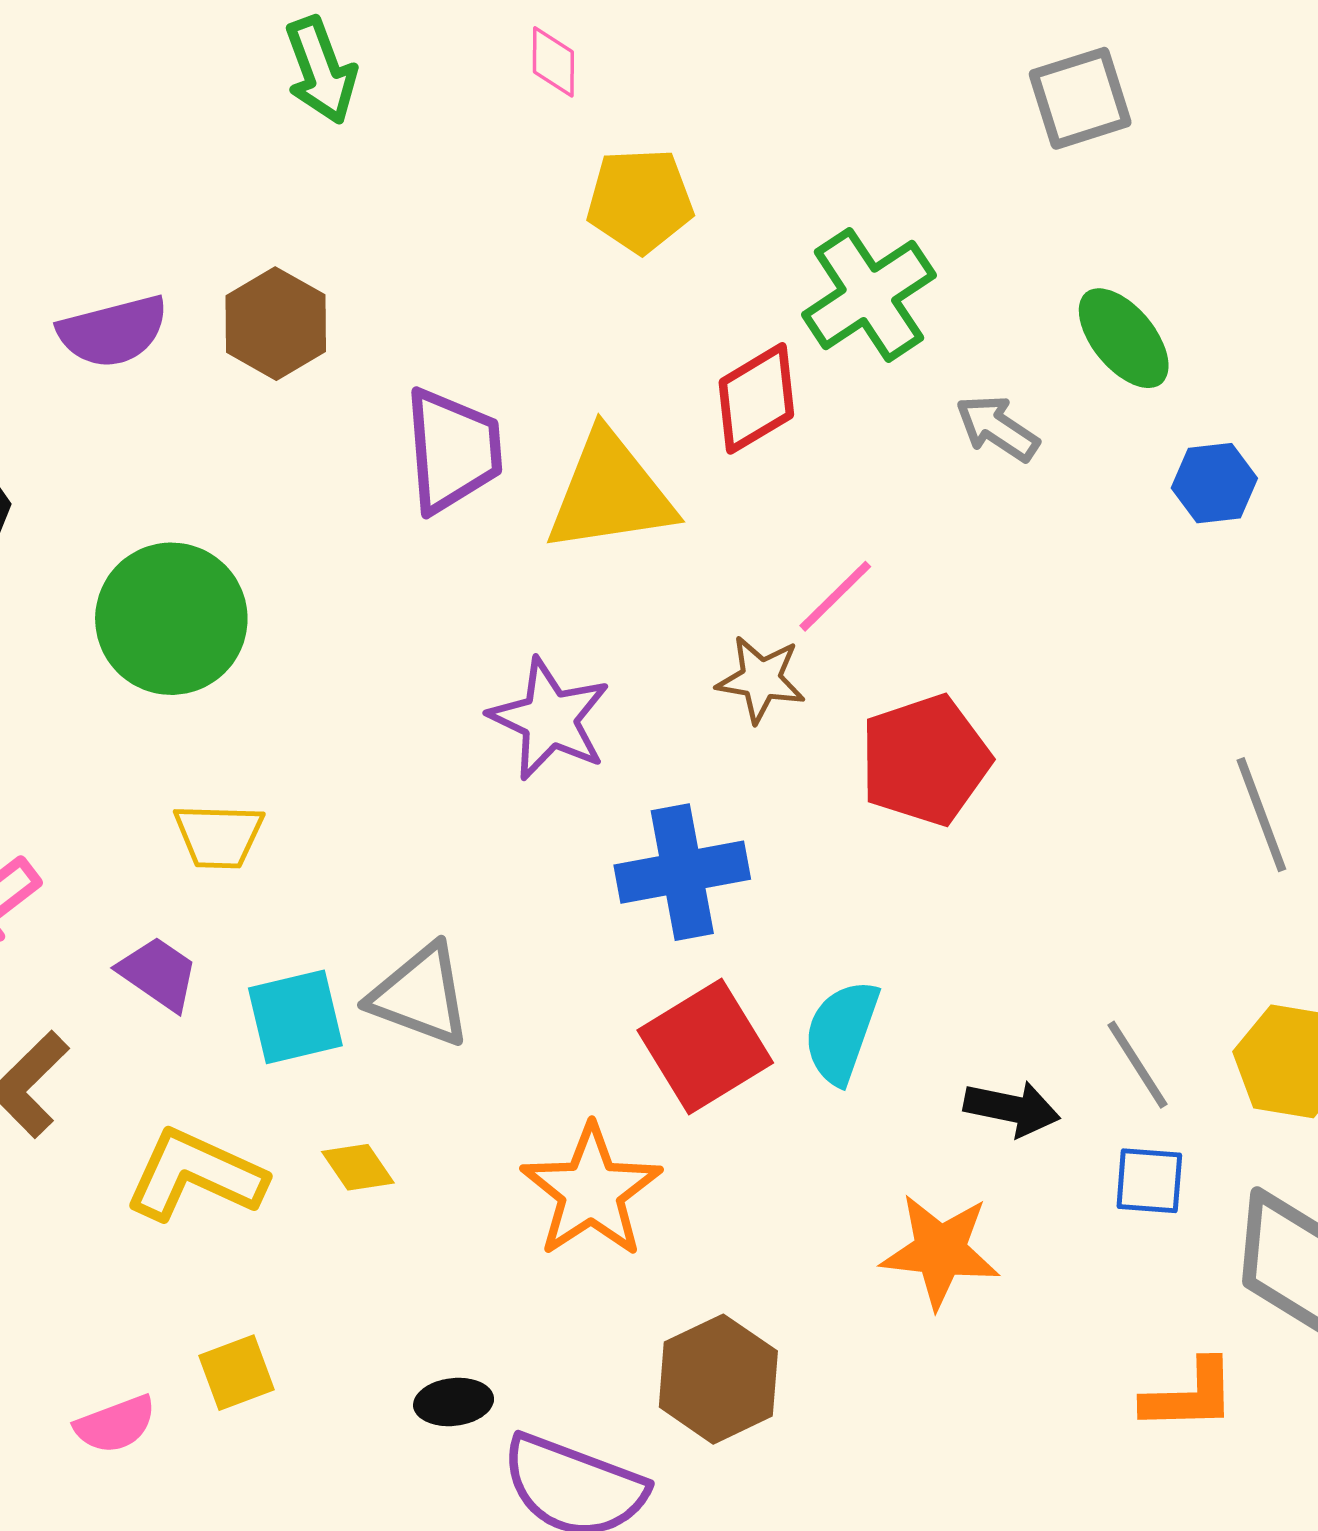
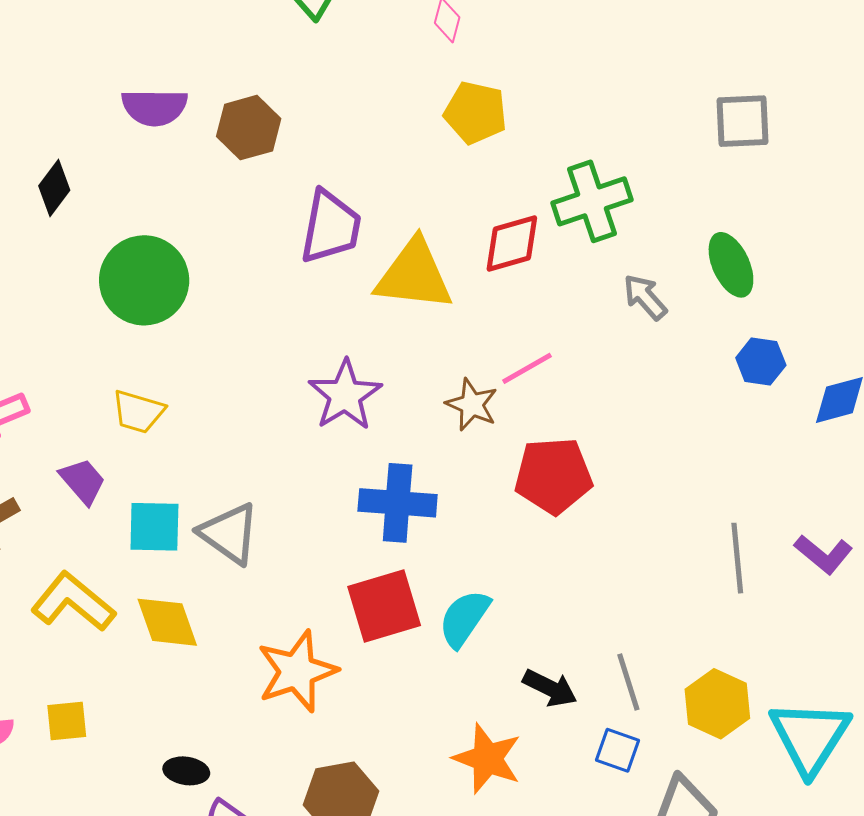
yellow diamond: (358, 1167) -> (167, 622), size x1.6

